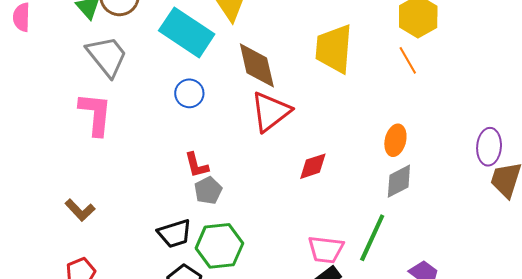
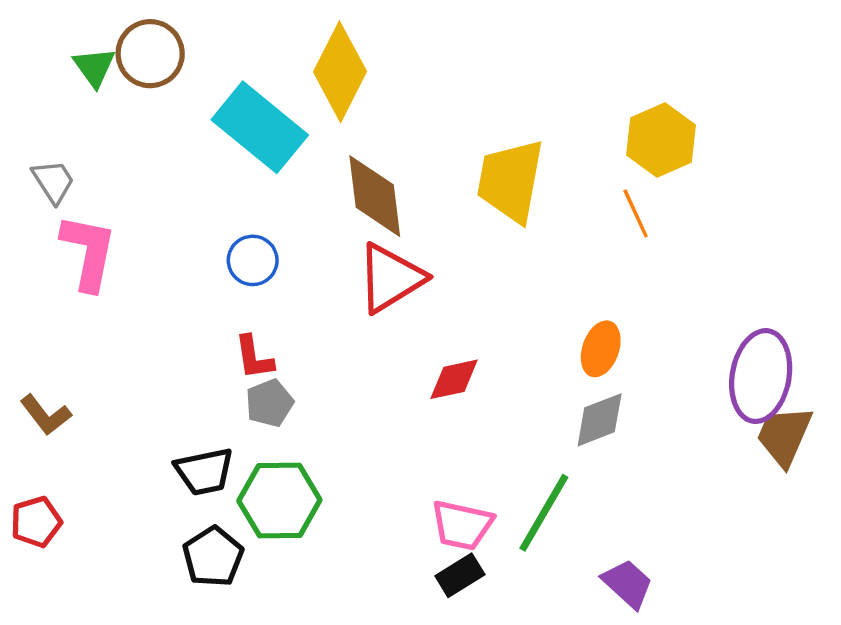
gray trapezoid: (107, 56) -> (53, 181), moved, size x0.6
blue circle: (189, 93) -> (253, 260), moved
purple ellipse: (489, 147) -> (761, 376), size x1.4

